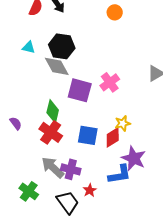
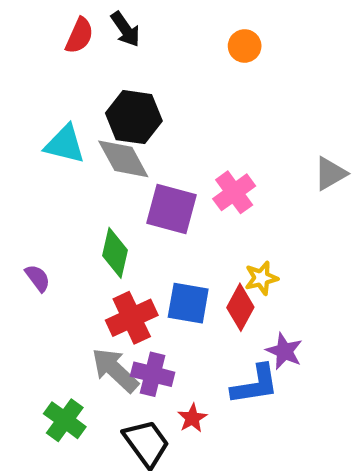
cyan triangle: (29, 47) -> (65, 144), moved, size x1.5
red cross: (51, 132) -> (132, 318), moved, turned 30
red diamond: (113, 137) -> (240, 307), turned -30
purple star: (134, 158) -> (284, 351), size x0.7

